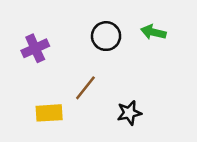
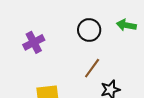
brown line: (85, 88) -> (92, 68), moved

